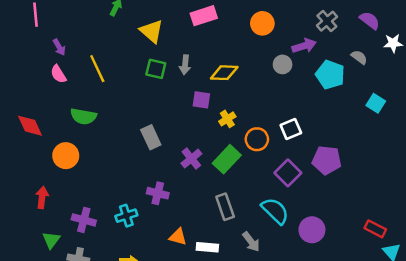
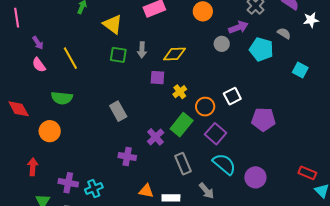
purple cross: (191, 159) -> (156, 137), moved
purple square: (288, 173) -> (216, 134), moved
cyan cross: (126, 216) -> (94, 189), moved

